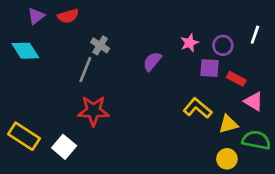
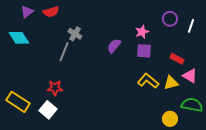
purple circle: (223, 45) -> (170, 19), moved
purple square: (210, 68) -> (144, 51), moved
red star: (93, 111) -> (55, 88), moved, size x0.7
yellow triangle: (228, 124) -> (171, 83), moved

